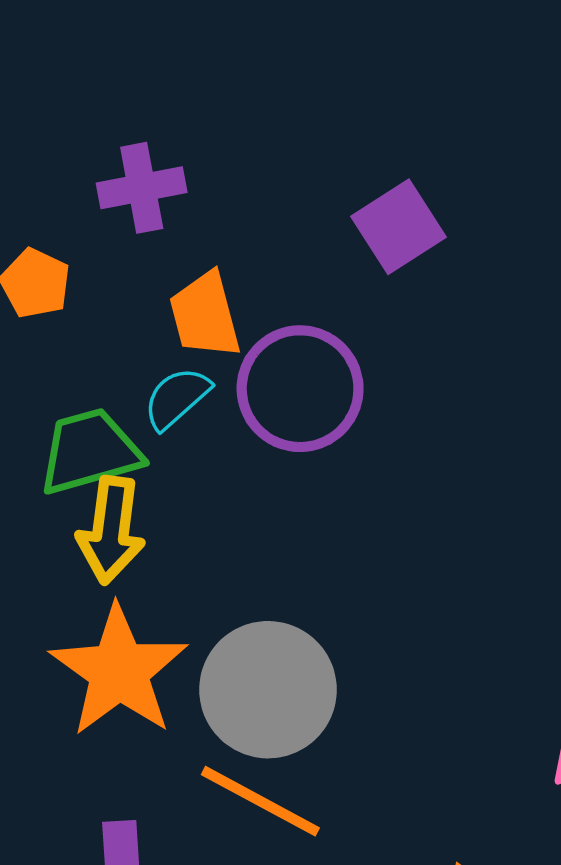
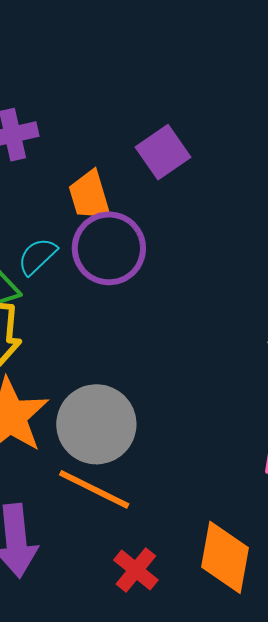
orange trapezoid: (205, 315) -> (90, 196), moved

